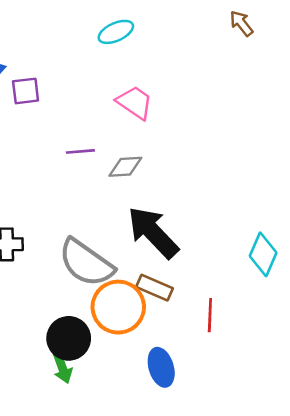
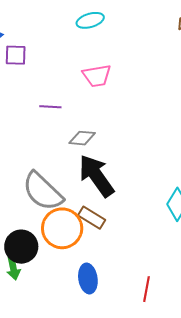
pink trapezoid: (135, 102) -> (97, 76), turned 128
gray diamond: (125, 167) -> (82, 138), moved
red line: (210, 315) -> (147, 289), moved

